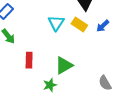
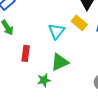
cyan triangle: (56, 23) -> (56, 31), moved

